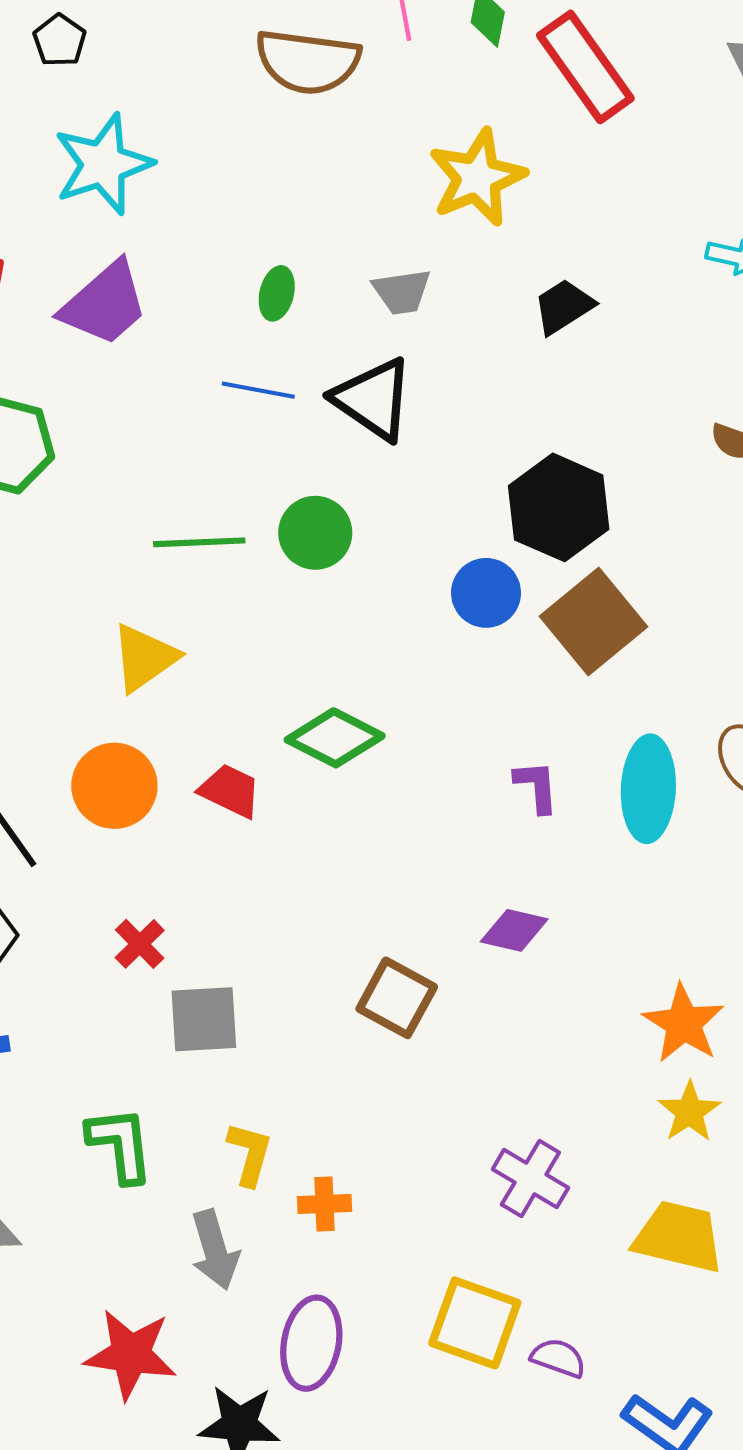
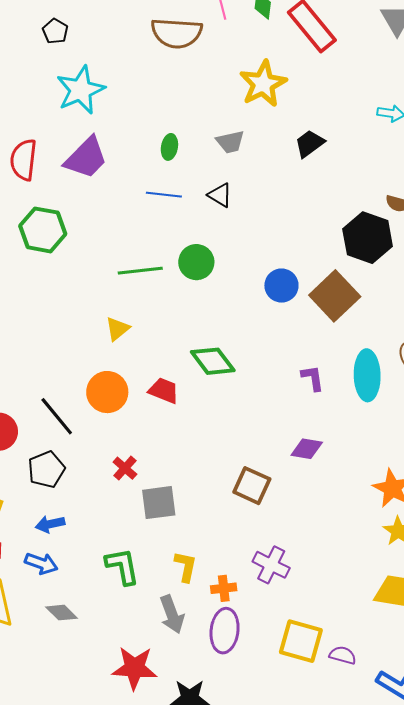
black triangle: (373, 399) -> (220, 195), size x0.6
black hexagon: (559, 507) -> (368, 238), moved
yellow triangle: (144, 658) -> (117, 329), size x0.7
green diamond: (335, 738) -> (213, 361), turned 30
purple cross: (530, 1178) -> (271, 565), moved
purple ellipse: (311, 1343) -> (225, 631), moved

